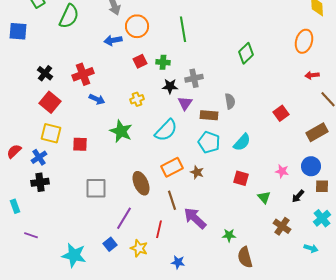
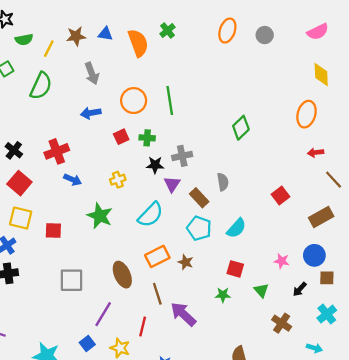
orange circle: (137, 26) -> (134, 101), moved
brown rectangle: (209, 115) -> (199, 198), turned 42
green star: (229, 235) -> (223, 295), moved

